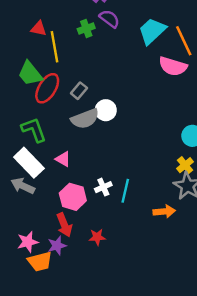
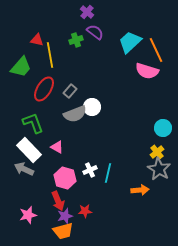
green trapezoid: (30, 74) -> (21, 67), moved, turned -100
purple star: (57, 246) -> (65, 216), moved
orange trapezoid: (40, 261) -> (63, 231), moved

